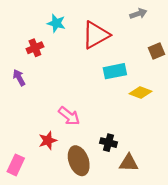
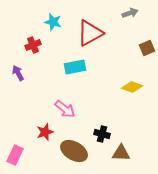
cyan rectangle: (115, 71) -> (75, 67), moved
brown ellipse: (79, 161) -> (74, 151), turned -40

